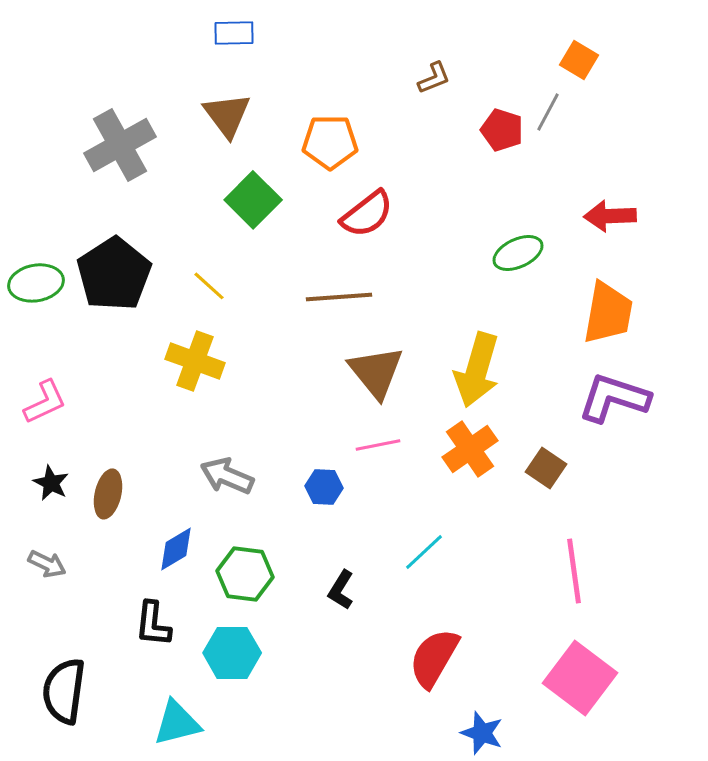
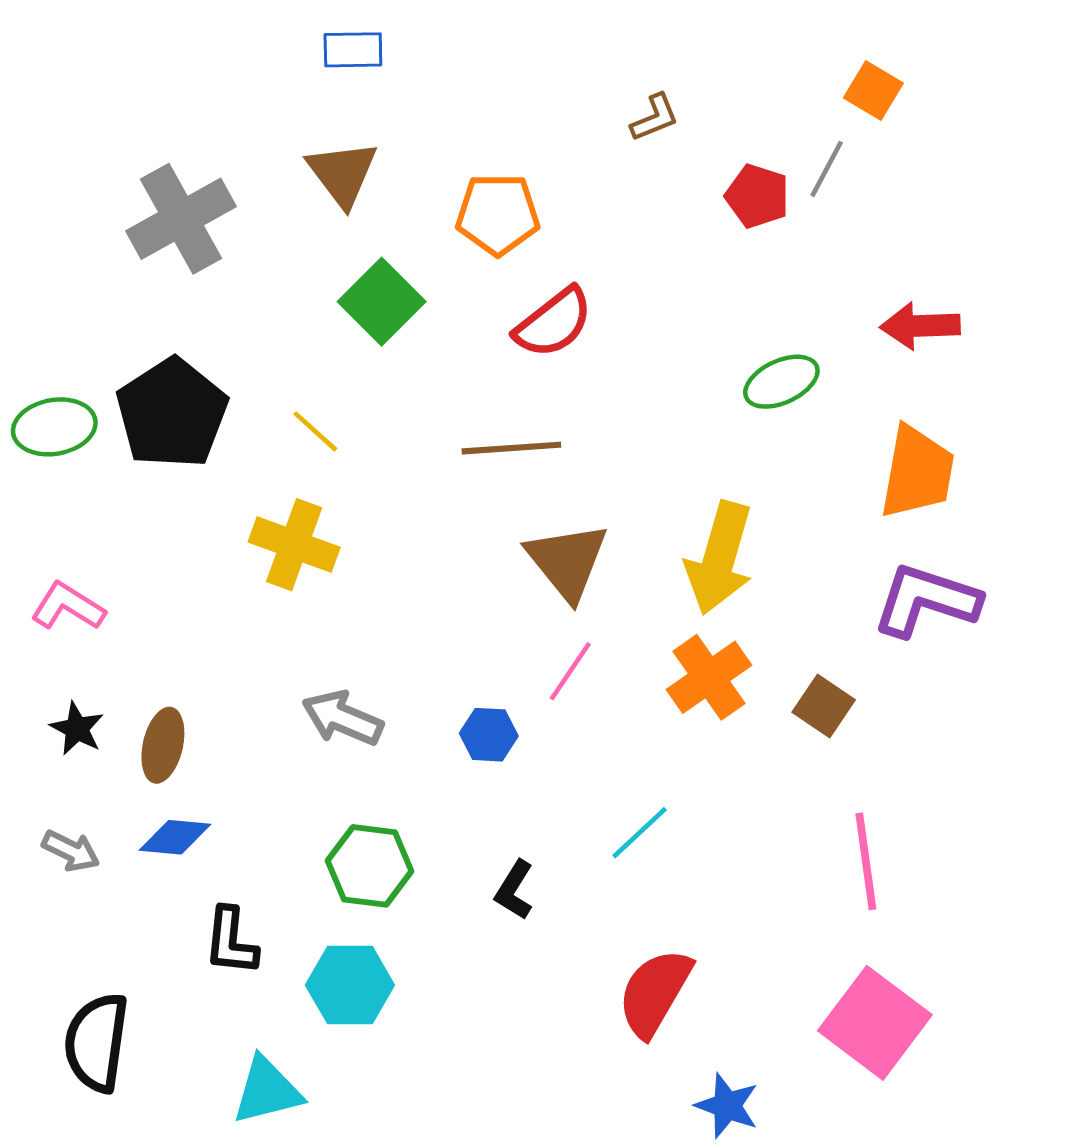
pink L-shape: (45, 402) -> (68, 606), turned -123
pink line: (378, 445) -> (570, 671), turned -45
blue diamond: (176, 549) -> (175, 837), moved, turned 36

